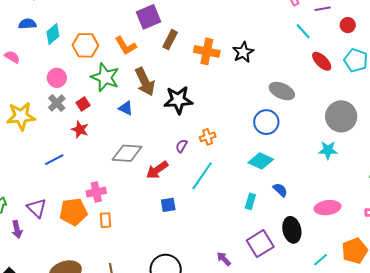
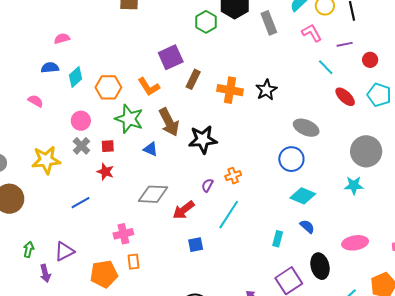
red square: (83, 104) -> (108, 146), turned 32
cyan diamond: (261, 161) -> (303, 196), moved
purple triangle: (37, 208) -> (64, 251), turned 50
orange pentagon: (73, 212) -> (104, 274), moved

